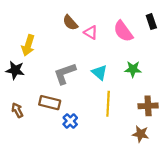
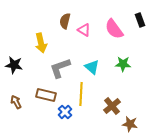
brown semicircle: (70, 23) -> (65, 21), turned 56
yellow arrow: (28, 45) -> (41, 43), moved, turned -30
yellow line: (108, 104) -> (81, 94), moved
brown cross: (148, 106) -> (112, 106), moved, turned -36

